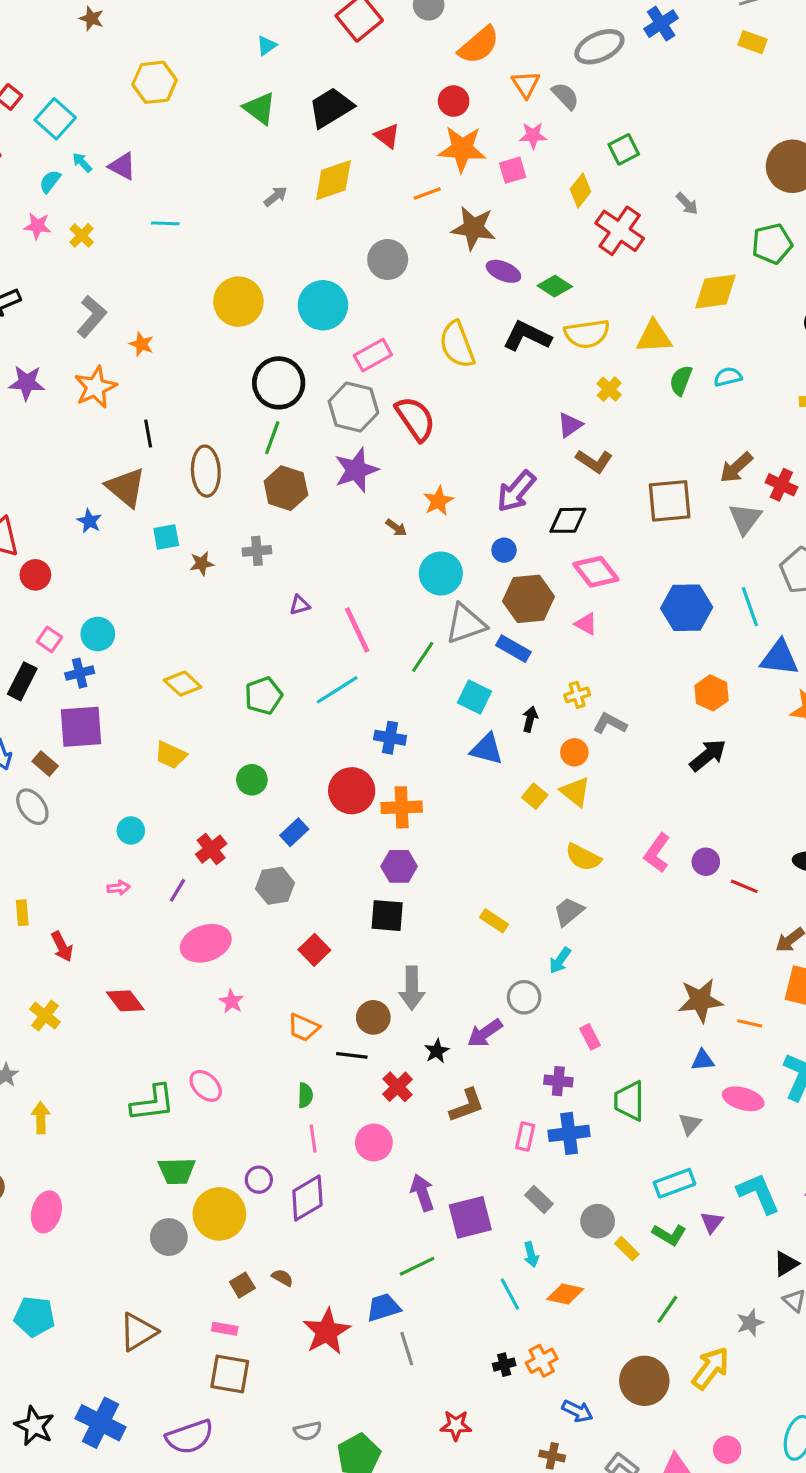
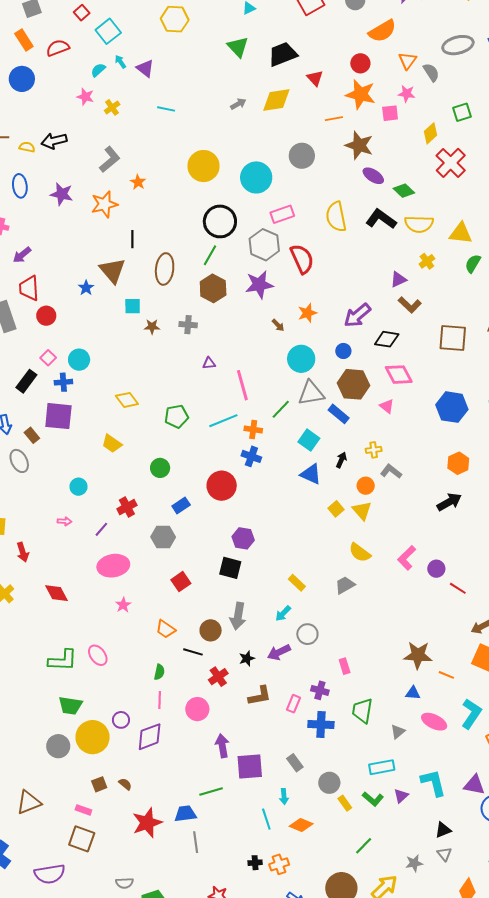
orange cross: (402, 807) -> (253, 430), moved, size x0.7
cyan arrow: (560, 960) -> (283, 613), moved
pink rectangle: (525, 1137) -> (294, 704), moved

